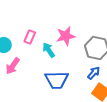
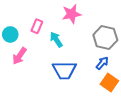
pink star: (66, 36) -> (72, 14), moved

